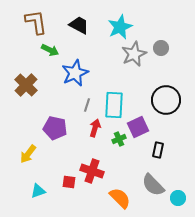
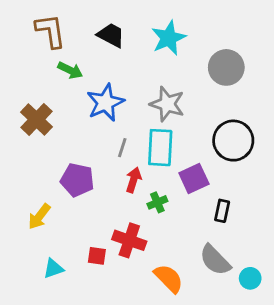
gray circle: (161, 48) -> (226, 67), size x1.6
gray star: (134, 54) -> (167, 104), moved, turned -30
green cross: (119, 139) -> (157, 202), moved

